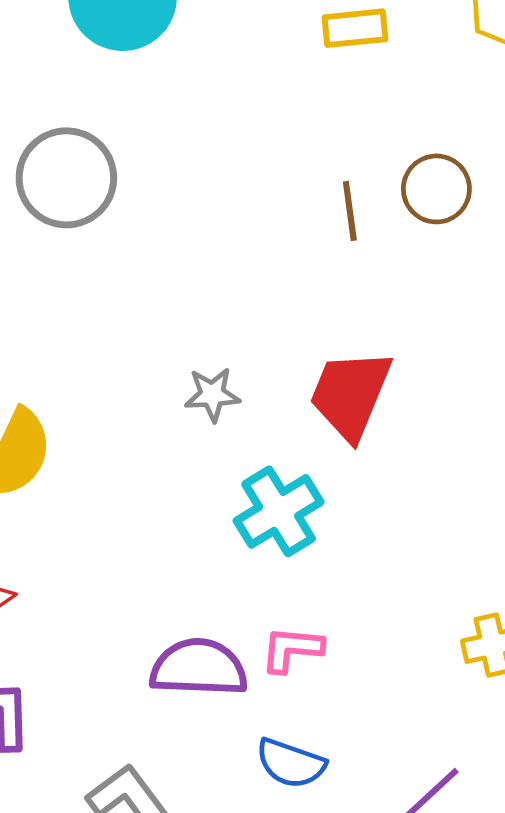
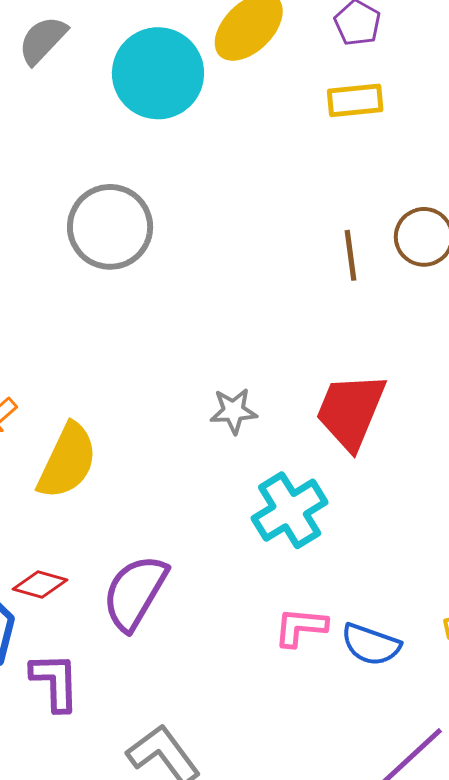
purple semicircle: (199, 668) -> (135, 592), moved, turned -62
blue semicircle: (291, 763) -> (371, 644), moved

